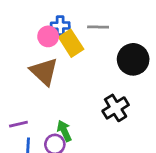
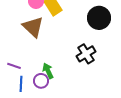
purple line: (18, 124) -> (14, 66), turned 32

